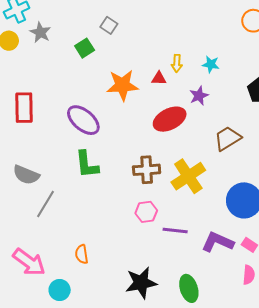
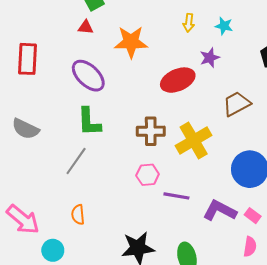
red triangle: (159, 78) -> (86, 27), moved
gray line: (45, 204) -> (76, 161), moved

